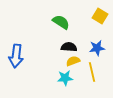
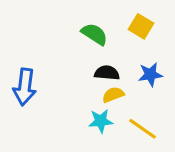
yellow square: (100, 16) -> (141, 26), moved
yellow line: (92, 72) -> (143, 129), moved, turned -42

